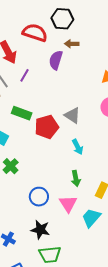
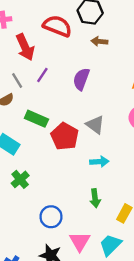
purple semicircle: (56, 60) -> (81, 79), moved
red pentagon: (47, 127) -> (65, 136), turned -30
cyan arrow: (78, 147) -> (99, 162), turned -70
pink triangle: (68, 204) -> (80, 241), moved

